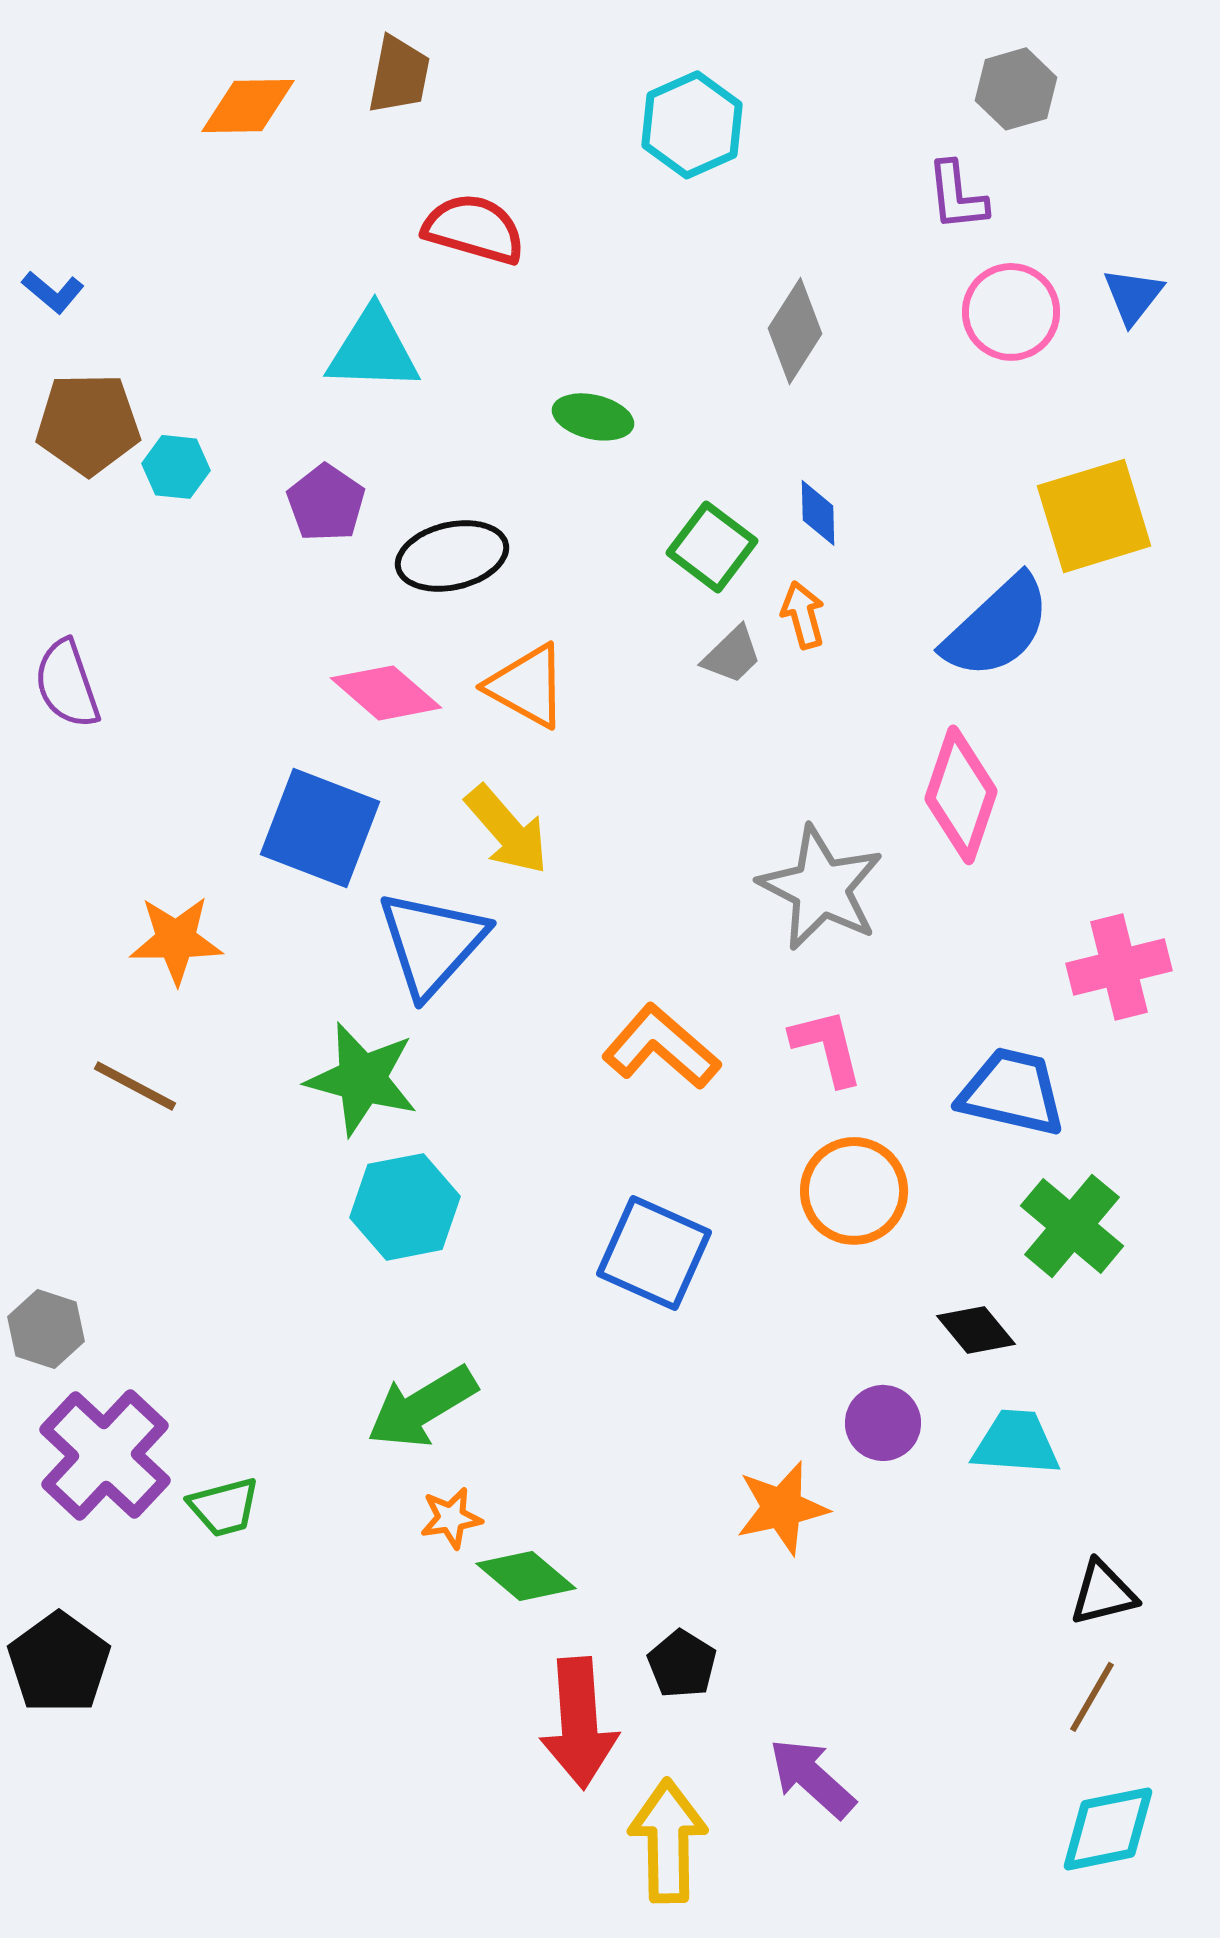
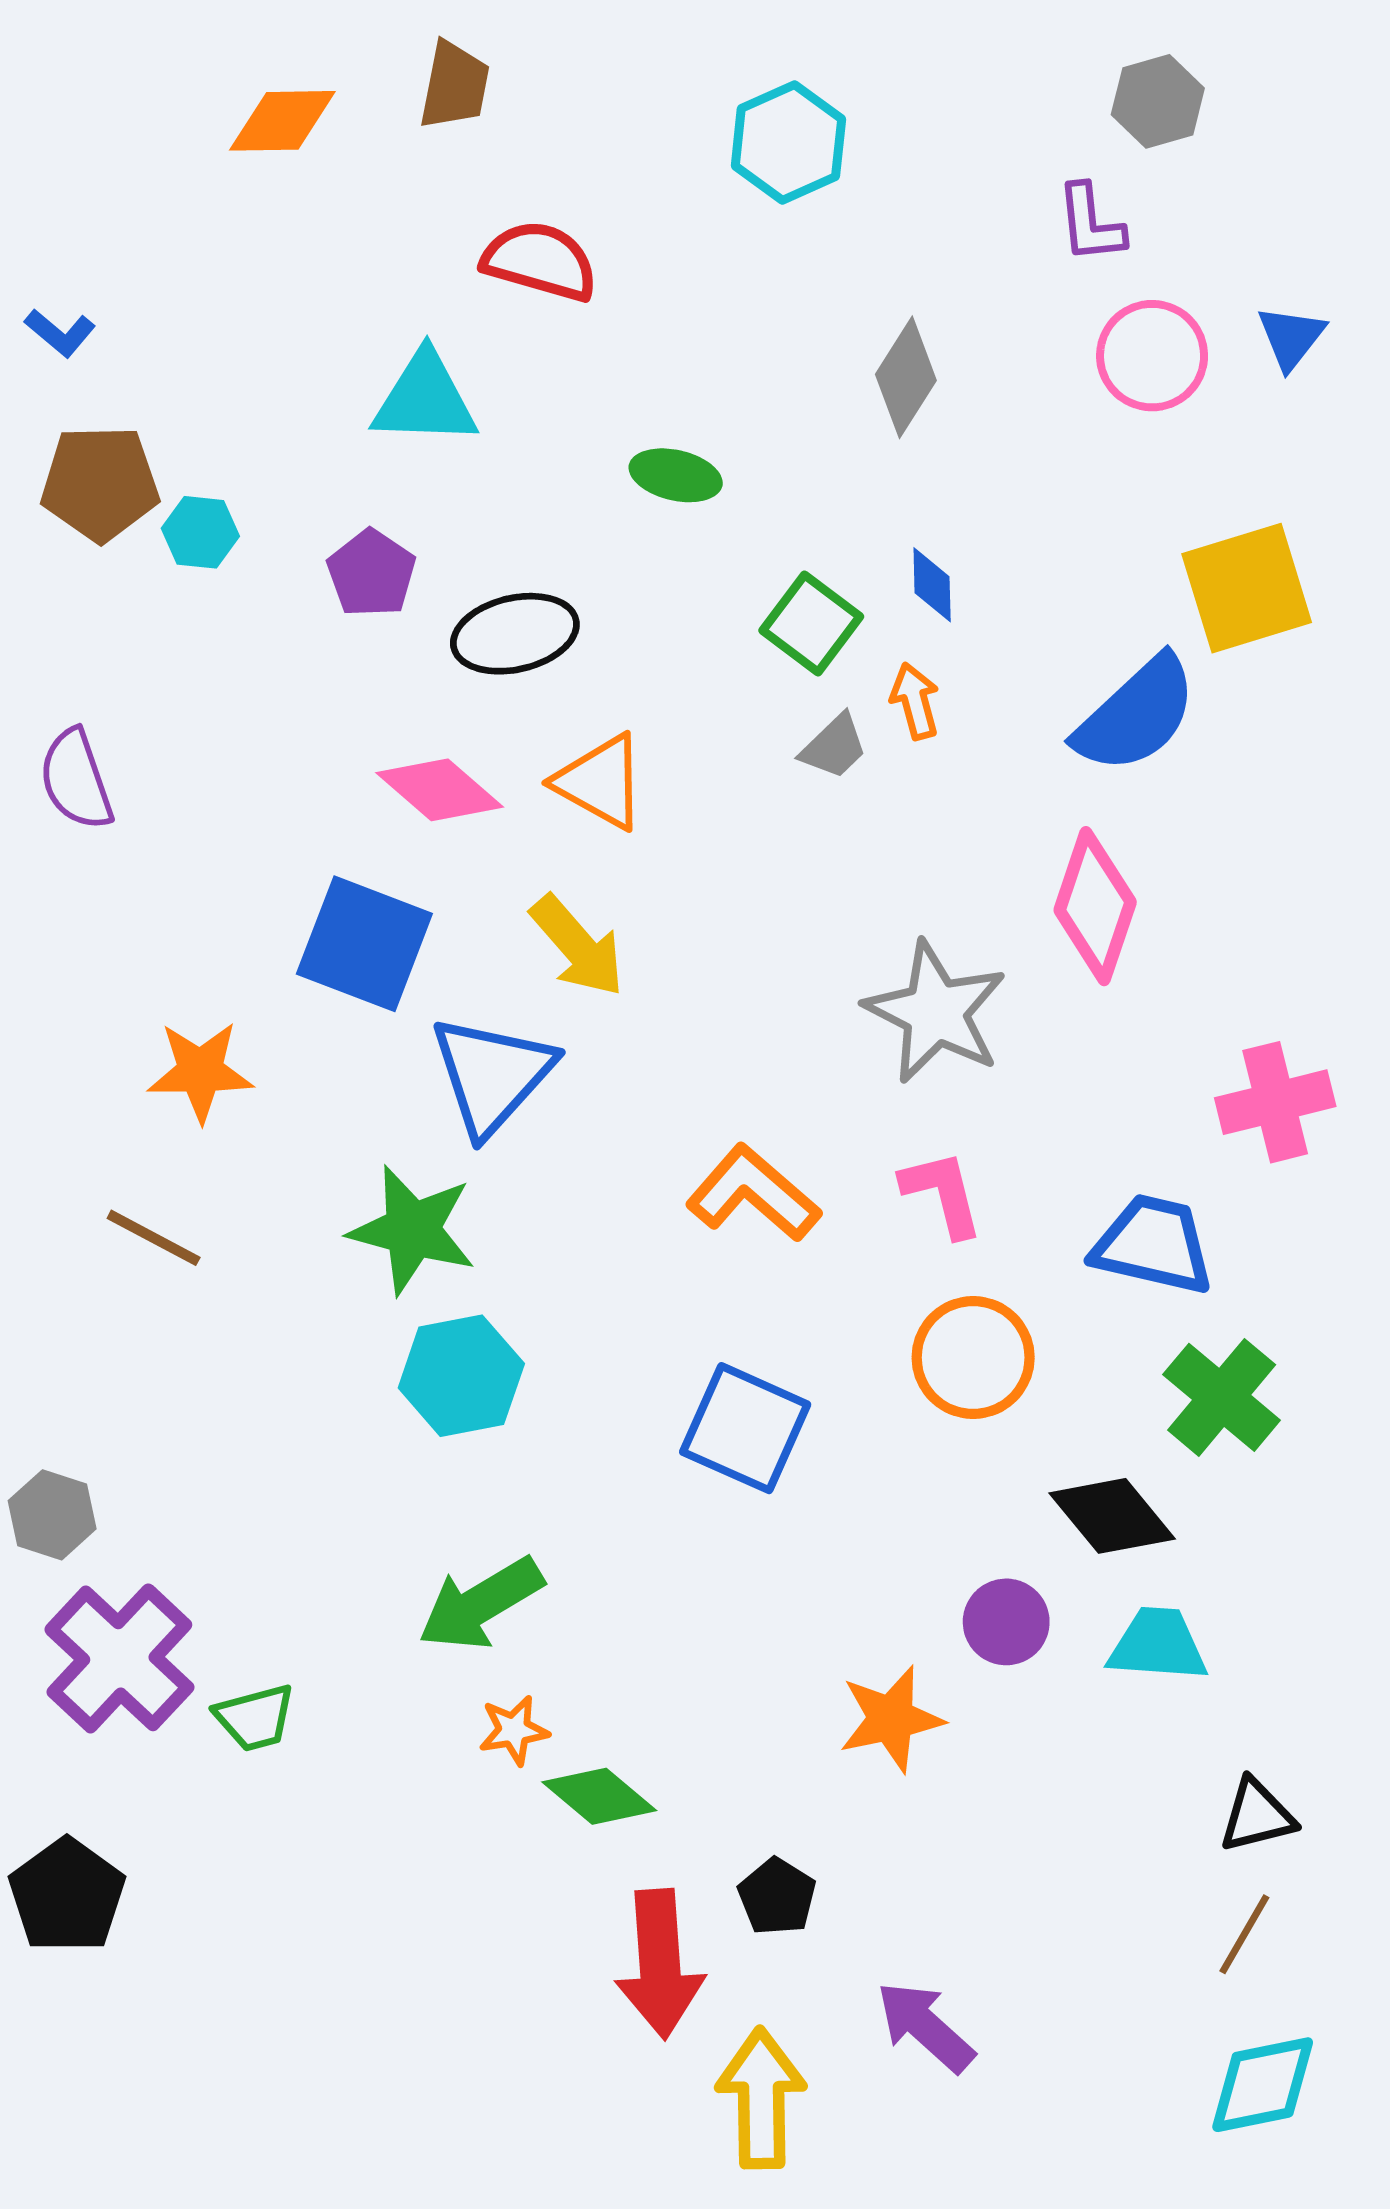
black diamond: (976, 1330) -> (1112, 1516), size x1.4

